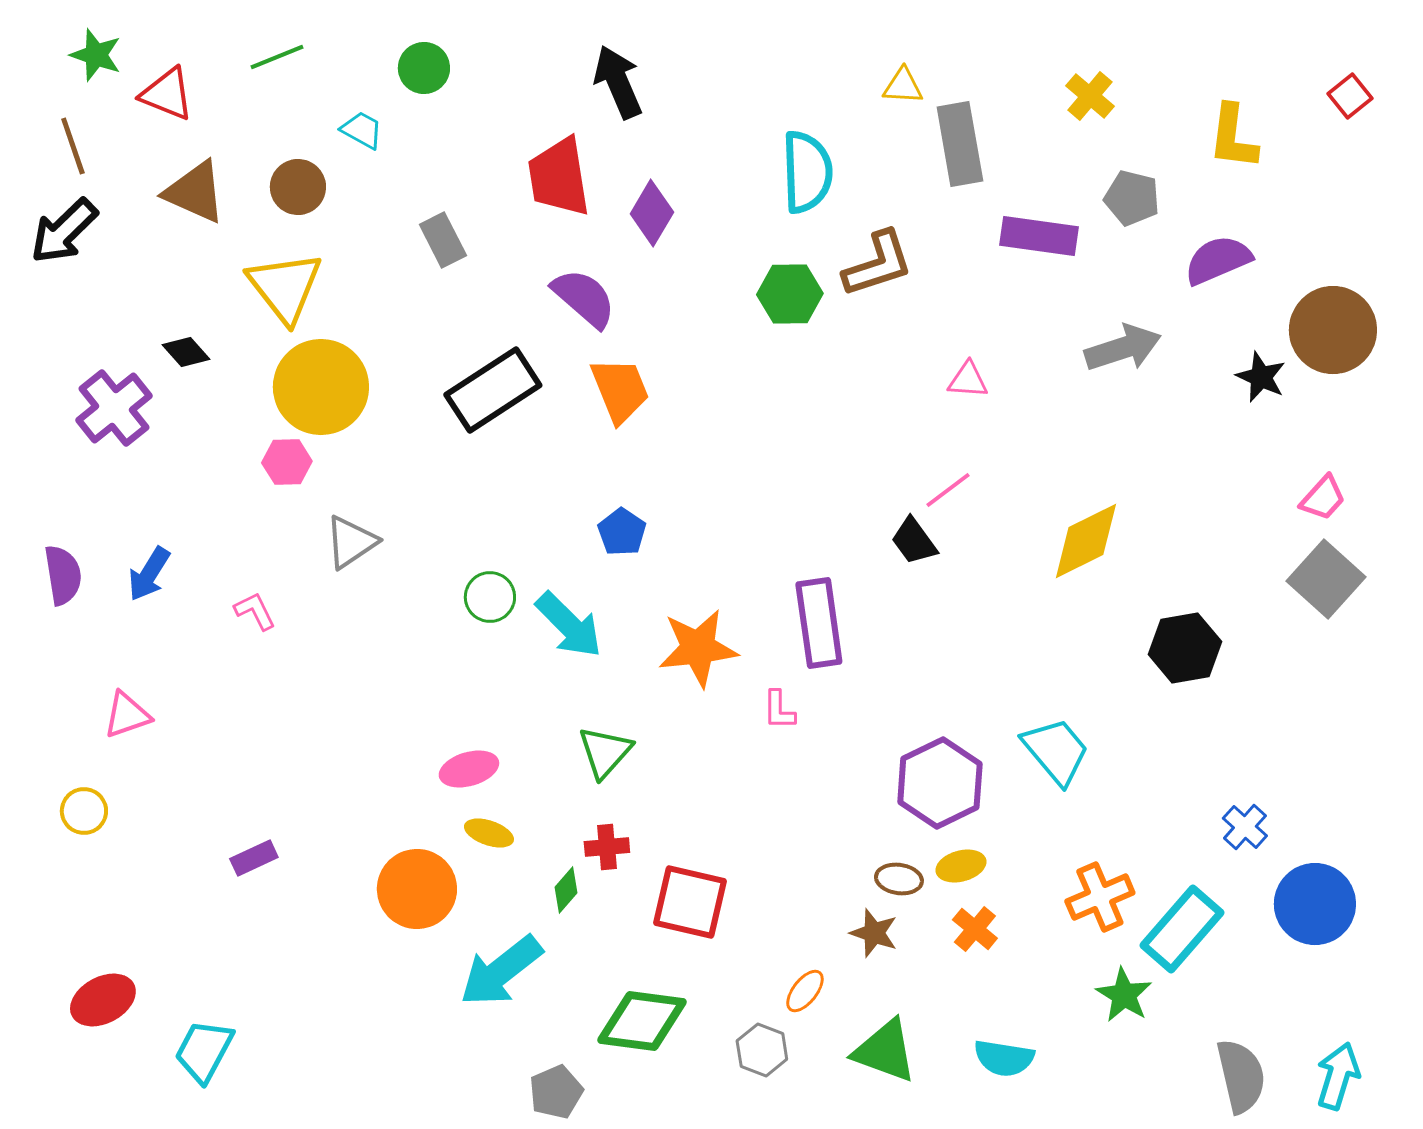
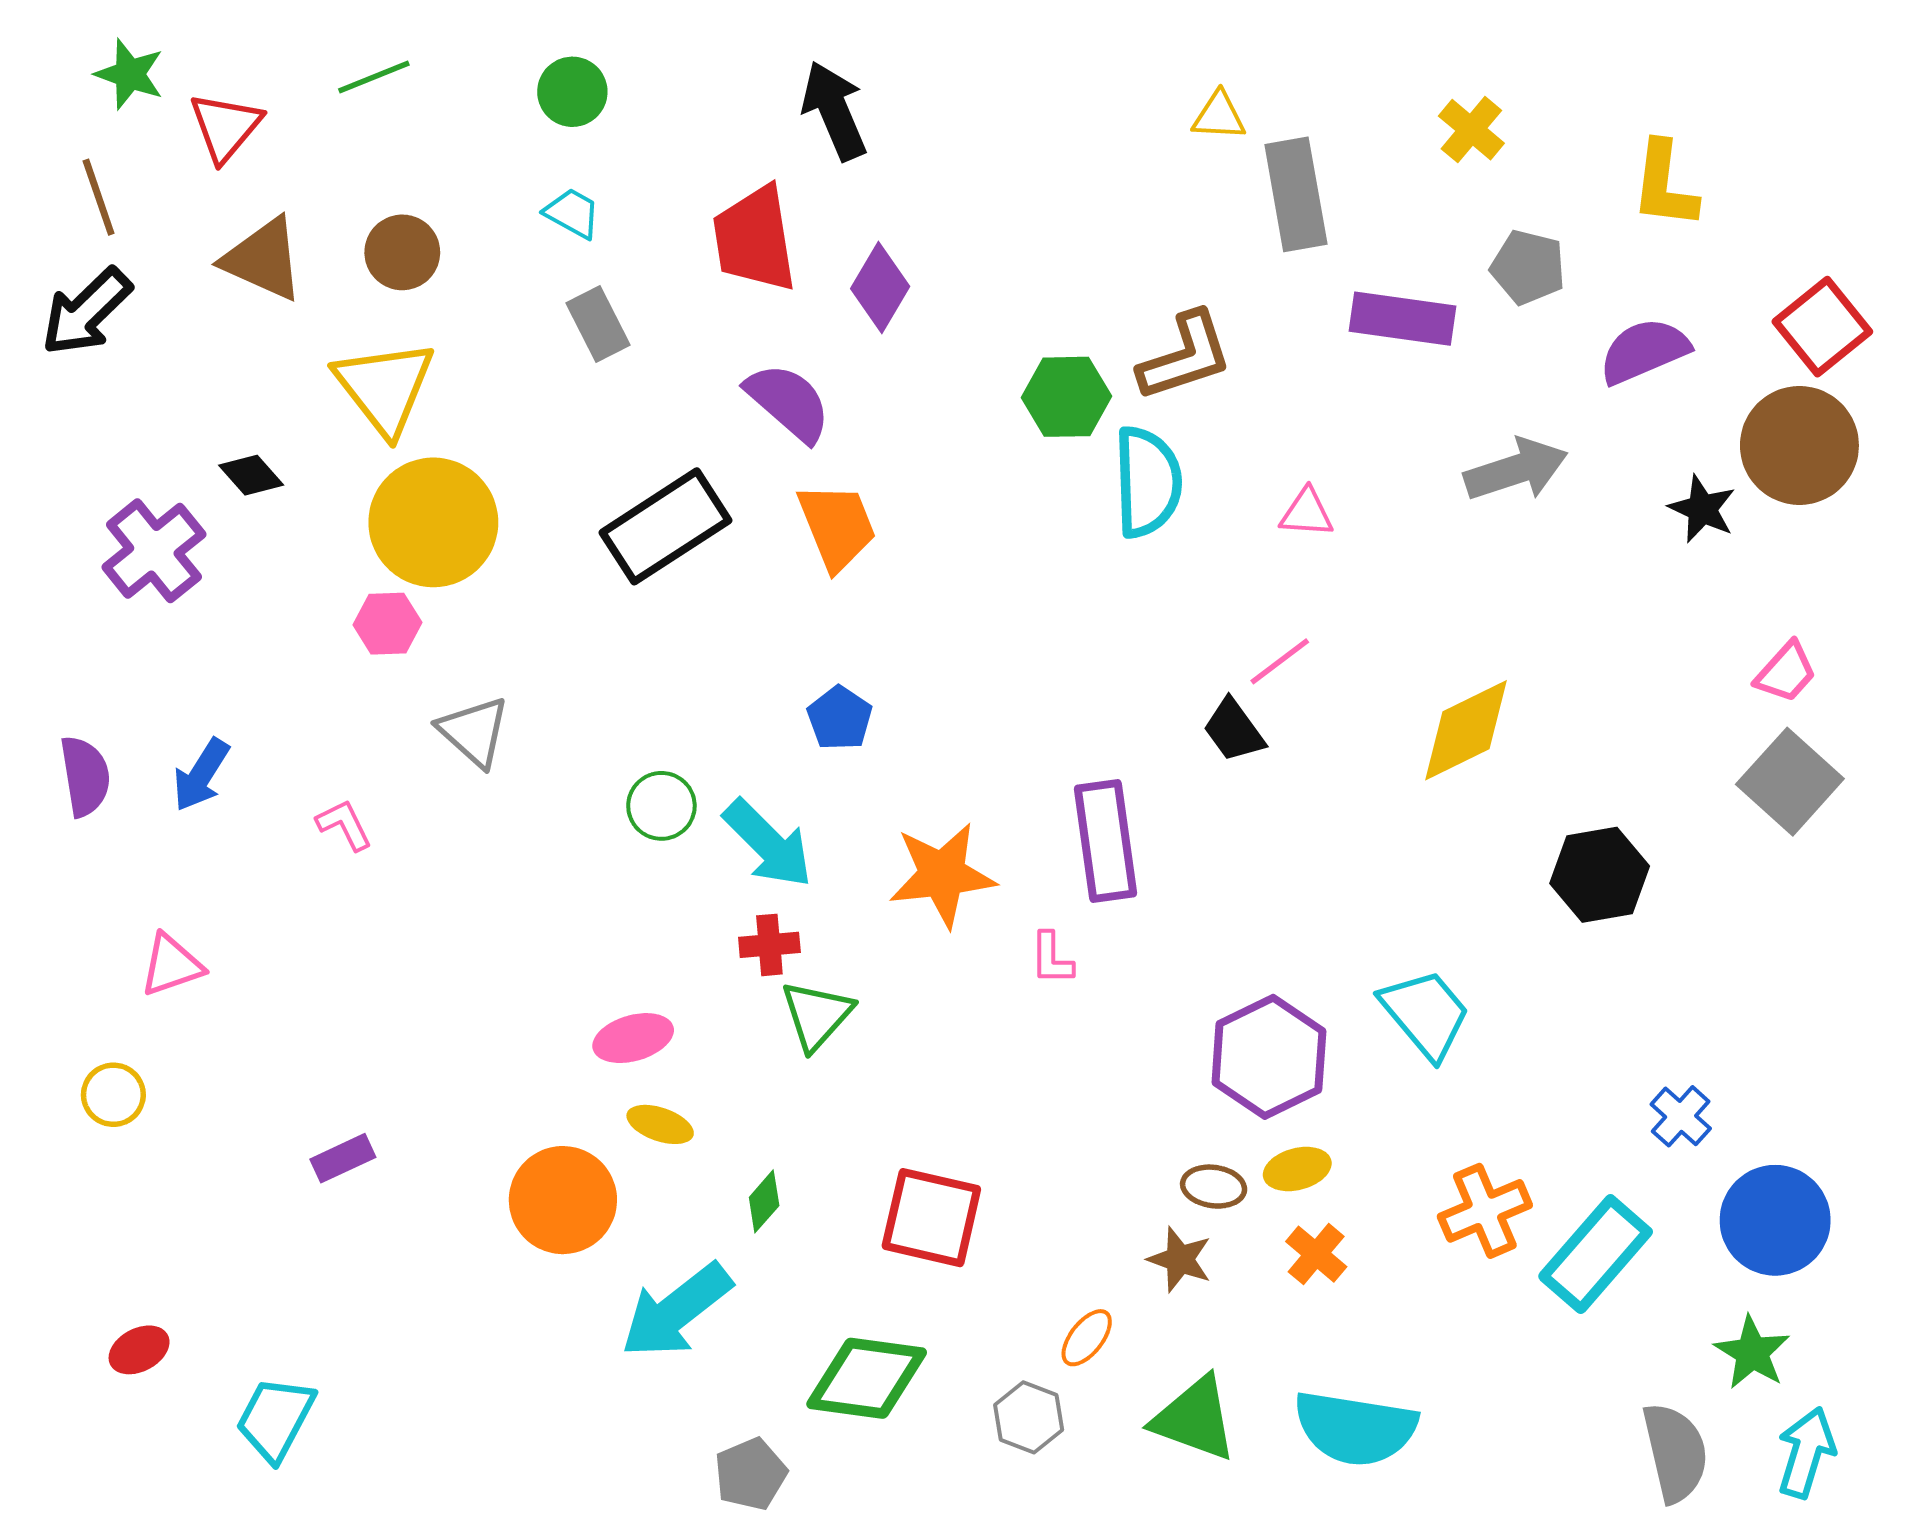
red triangle: (167, 94) -> (225, 127), turned 48
red square: (1350, 96) -> (1822, 327), moved, size x1.6
cyan trapezoid: (362, 130) -> (572, 213), moved
cyan semicircle: (807, 172) -> (1147, 482), moved
gray triangle: (351, 542) -> (474, 732), turned -44
red cross: (607, 847) -> (769, 945), moved
green star: (1124, 995) -> (1752, 1353), moved
red ellipse: (103, 1000) -> (139, 1350), size x0.7
cyan semicircle: (1004, 1058) -> (1355, 1428), size x1.5

